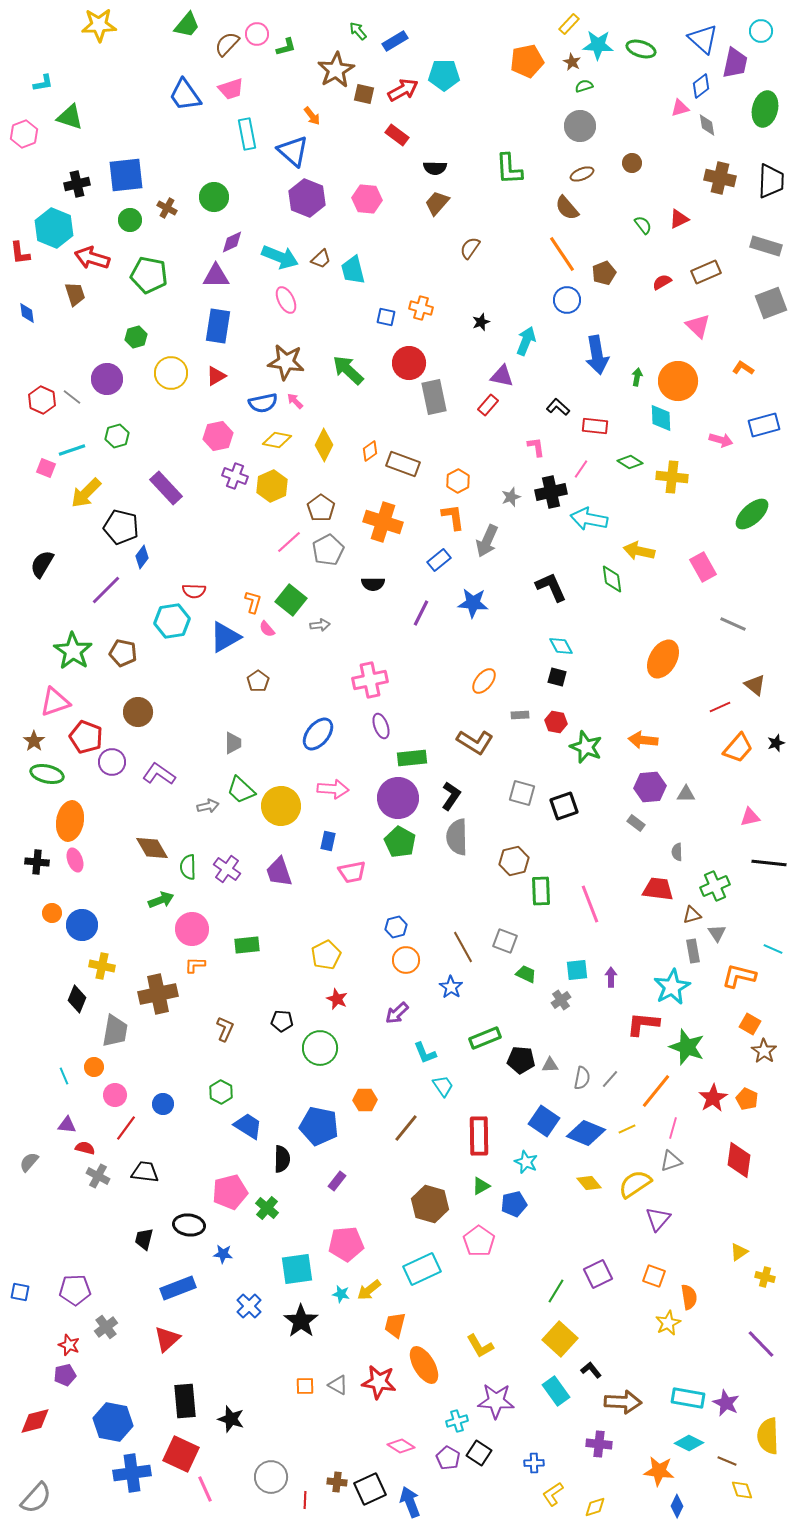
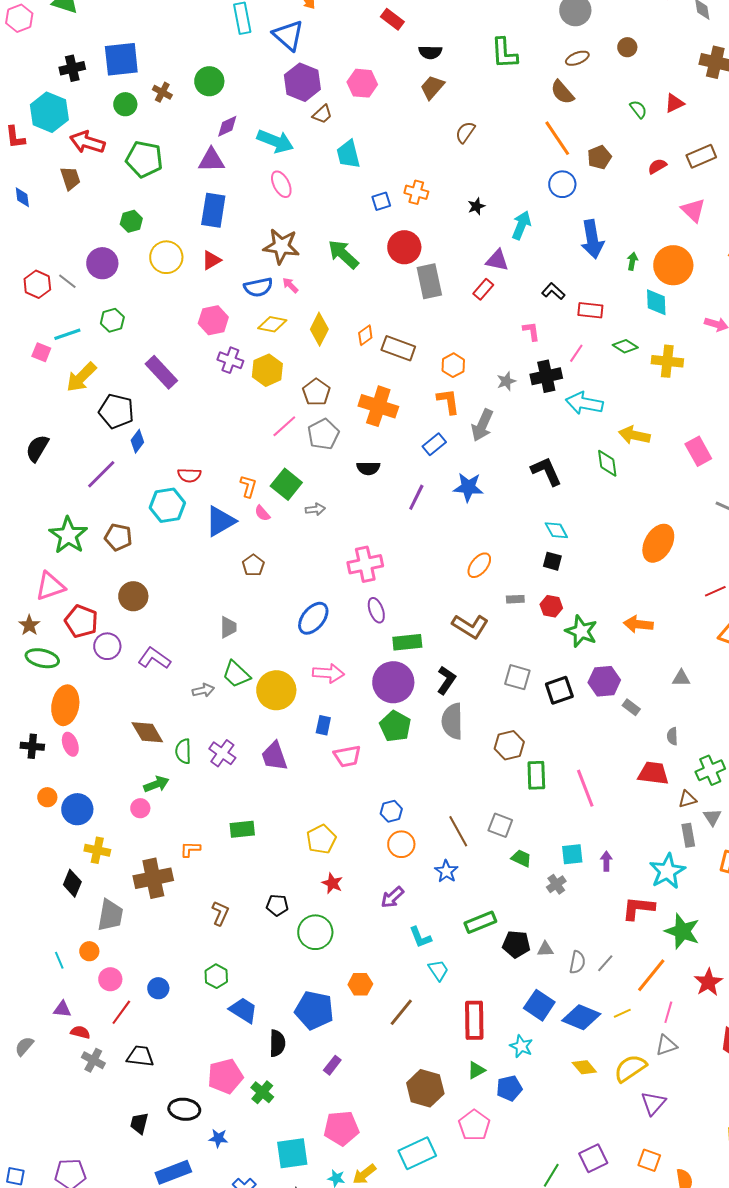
brown trapezoid: (321, 259) -> (322, 114), moved
blue square: (386, 317) -> (381, 201), turned -30
purple hexagon: (650, 787) -> (604, 681), moved
pink circle: (192, 929) -> (140, 808), moved, size x0.6

